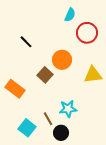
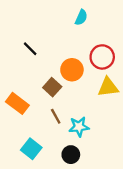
red circle: (87, 33) -> (102, 57), moved
brown line: (48, 119) -> (56, 116), moved

